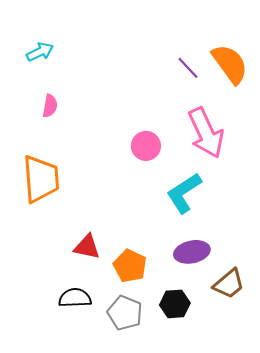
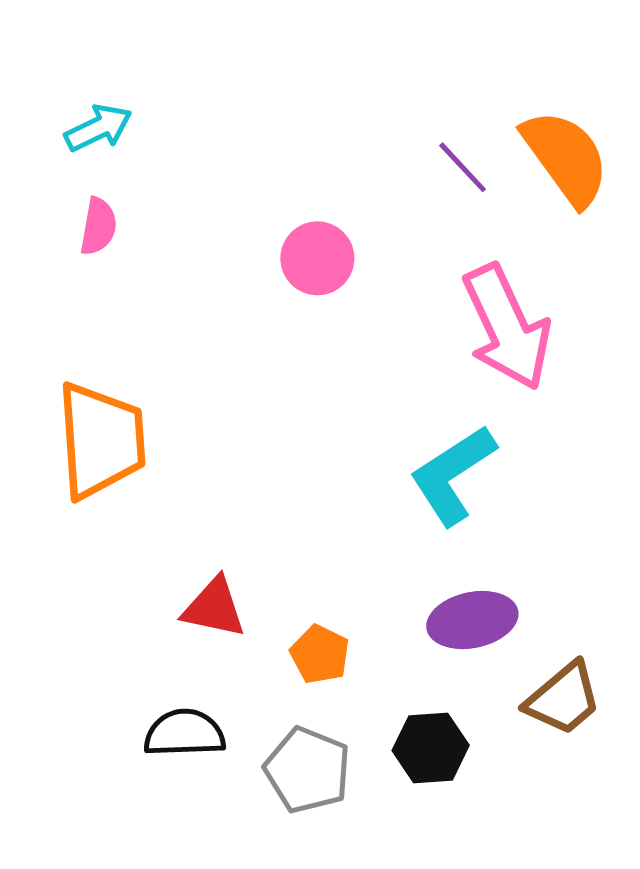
pink semicircle: (50, 106) -> (98, 226), moved
pink circle: (146, 146) -> (317, 258), moved
orange pentagon: (130, 266) -> (320, 654), size x0.7

